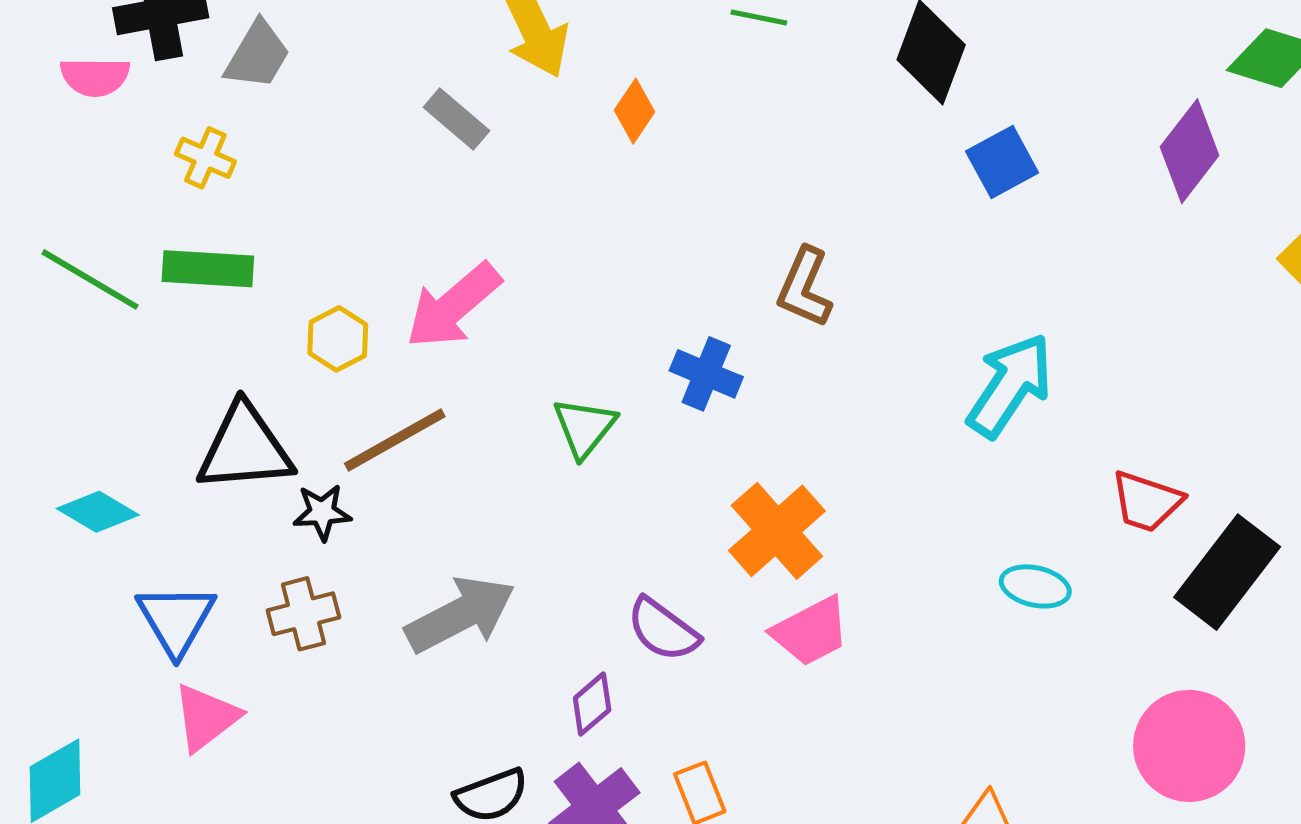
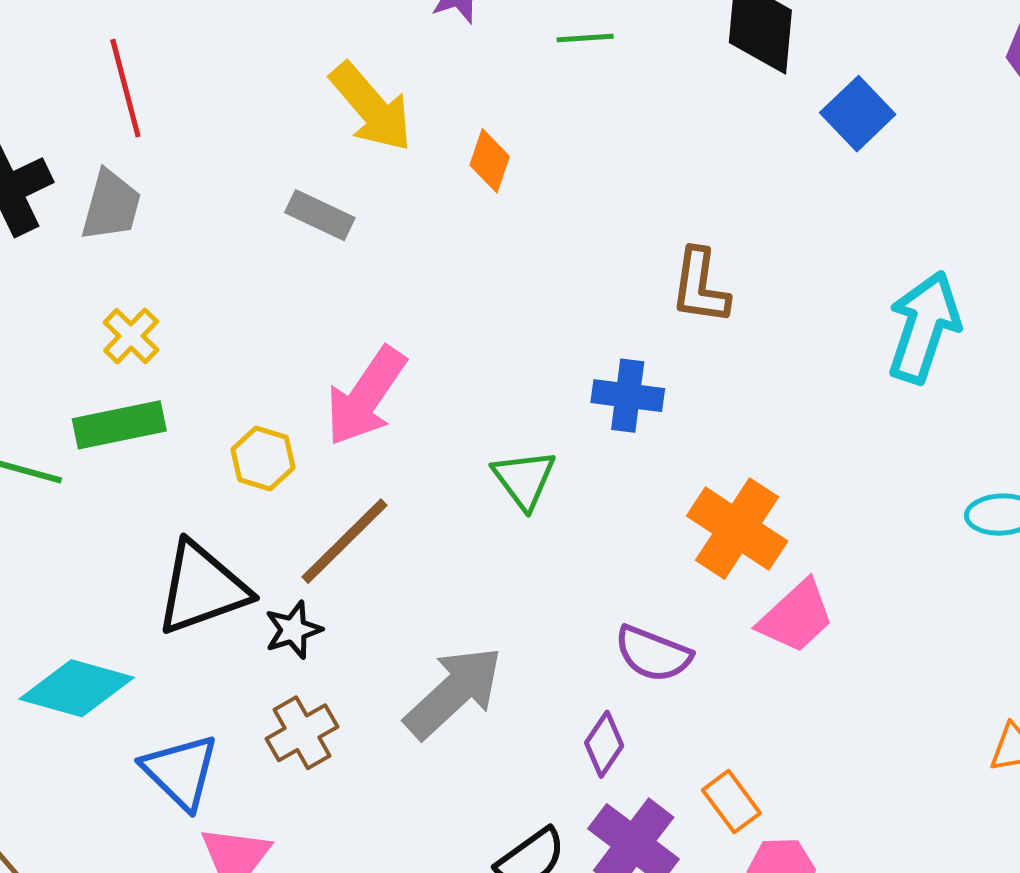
yellow cross: (205, 158) -> (131, 336), moved, turned 36
cyan diamond: (98, 512) -> (77, 688), size x1.4

